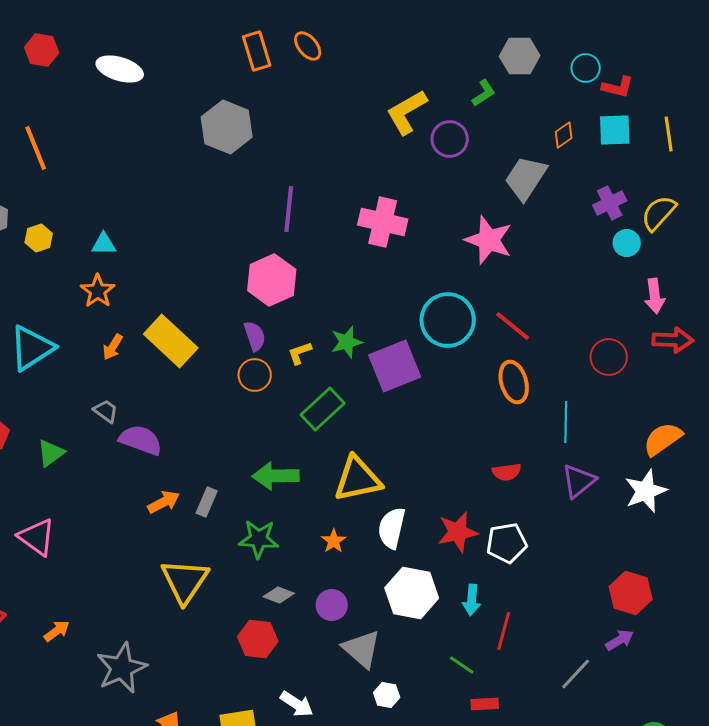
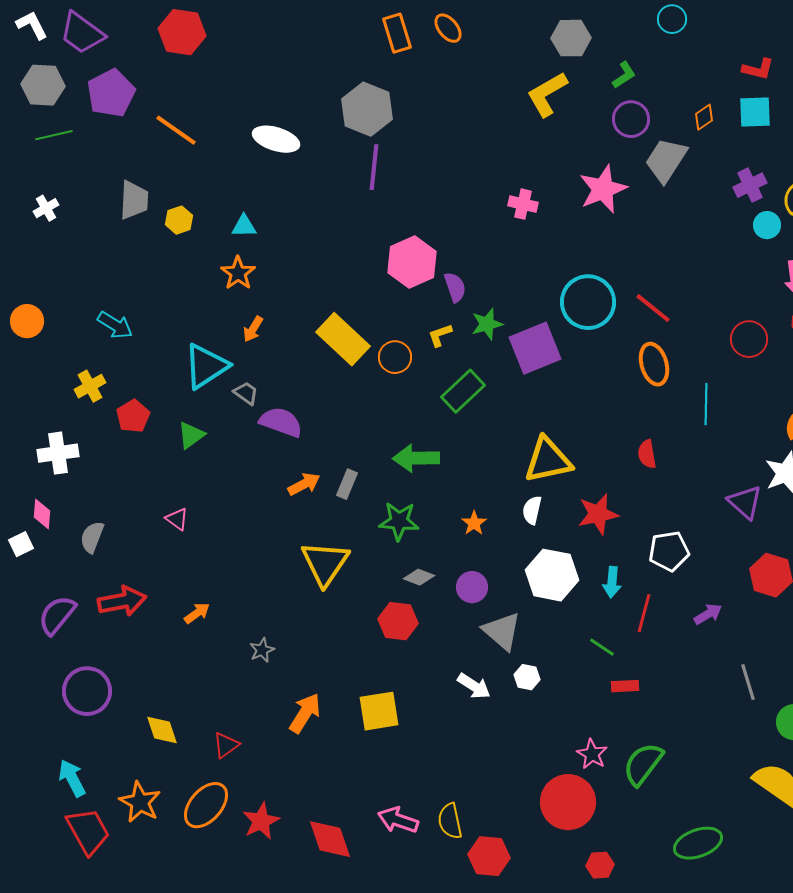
red hexagon: (42, 50) -> (182, 32), size x1.4
gray hexagon: (520, 56) -> (571, 38), moved
cyan circle: (586, 68) -> (672, 19), moved
white ellipse: (120, 69) -> (276, 139), moved
purple circle: (450, 139) -> (631, 119), moved
orange line: (36, 148) -> (176, 130), turned -33
purple line: (289, 209) -> (374, 167), moved
pink cross: (383, 222) -> (523, 204), size x0.6
pink star: (489, 240) -> (603, 189), moved, turned 30
purple semicircle: (255, 336) -> (455, 287), moved
yellow rectangle: (171, 341) -> (343, 339), moved
cyan triangle: (32, 348) -> (206, 366), moved
red semicircle: (507, 472) -> (647, 454), turned 88
yellow triangle: (358, 479) -> (548, 460), moved
purple triangle: (579, 481) -> (745, 502), moved, turned -39
white semicircle: (392, 528) -> (532, 510), size x0.7
pink triangle: (37, 537) -> (177, 519), size x0.6
white pentagon: (507, 543) -> (669, 551), moved
purple arrow: (620, 640) -> (708, 614), moved
gray star: (122, 668) -> (262, 650), size x0.5
gray line: (576, 674) -> (748, 682), moved, turned -60
white arrow: (297, 704) -> (474, 686), moved

